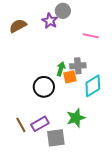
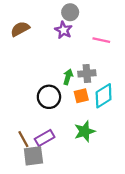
purple star: (50, 21) -> (63, 30), moved
orange square: (70, 77) -> (81, 96), moved
gray square: (56, 138) -> (33, 156), moved

